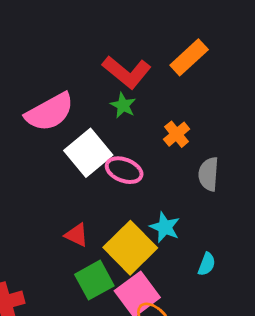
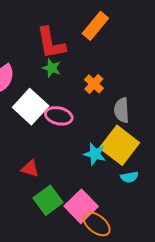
red L-shape: (127, 72) -> (51, 43), turned 48
yellow square: (130, 248) -> (120, 145), moved
cyan semicircle: (207, 264) -> (129, 177), turned 66

